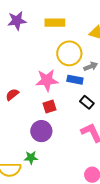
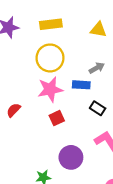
yellow circle: (69, 53) -> (50, 58), moved
purple circle: (41, 131) -> (71, 157), moved

